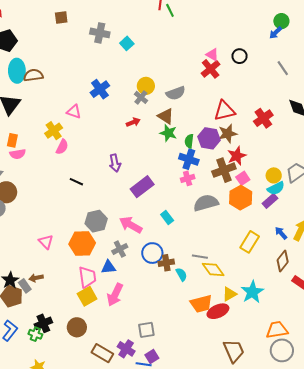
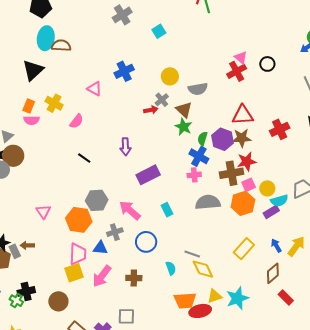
gray cross: (100, 33) -> (122, 15), moved, turned 36
gray cross: (141, 97) -> (162, 100), moved
yellow cross: (54, 131) -> (54, 103), moved, turned -36
yellow circle: (274, 175) -> (267, 188), moved
brown cross: (166, 263) -> (134, 278), moved

